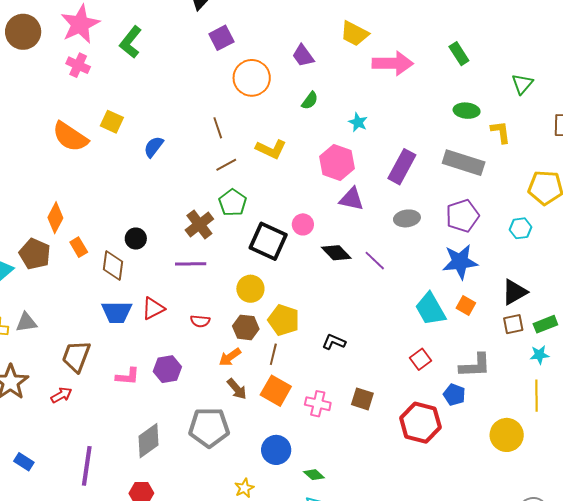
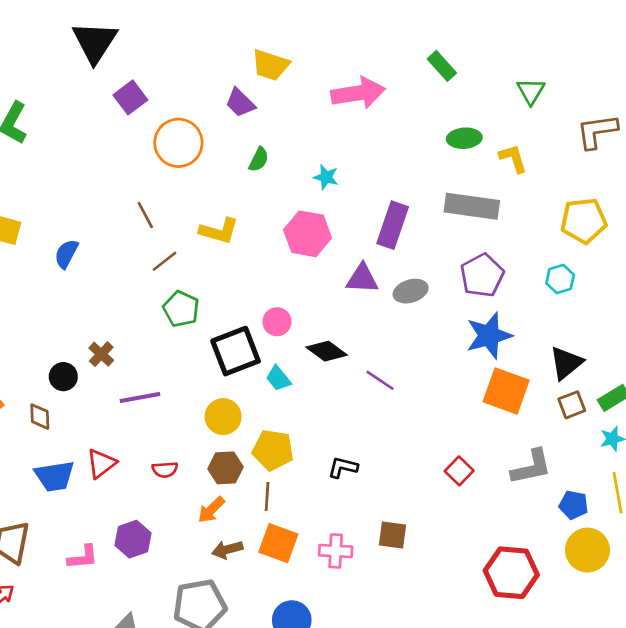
yellow trapezoid: (354, 34) -> (270, 65), moved
purple triangle: (352, 199) -> (362, 279), moved
brown cross: (199, 225) -> (101, 354), moved, size x0.7
black square: (268, 241) -> (236, 351), turned -36
purple line: (375, 261) -> (380, 380), moved
brown diamond: (113, 265) -> (40, 417), size x0.7
orange square: (466, 305) -> (506, 391), size x1.8
cyan trapezoid: (430, 309) -> (278, 378), moved, size x0.6
brown arrow: (237, 389) -> (227, 550), turned 125
blue pentagon: (454, 395) -> (574, 505), moved
red hexagon: (420, 423) -> (511, 573), moved

